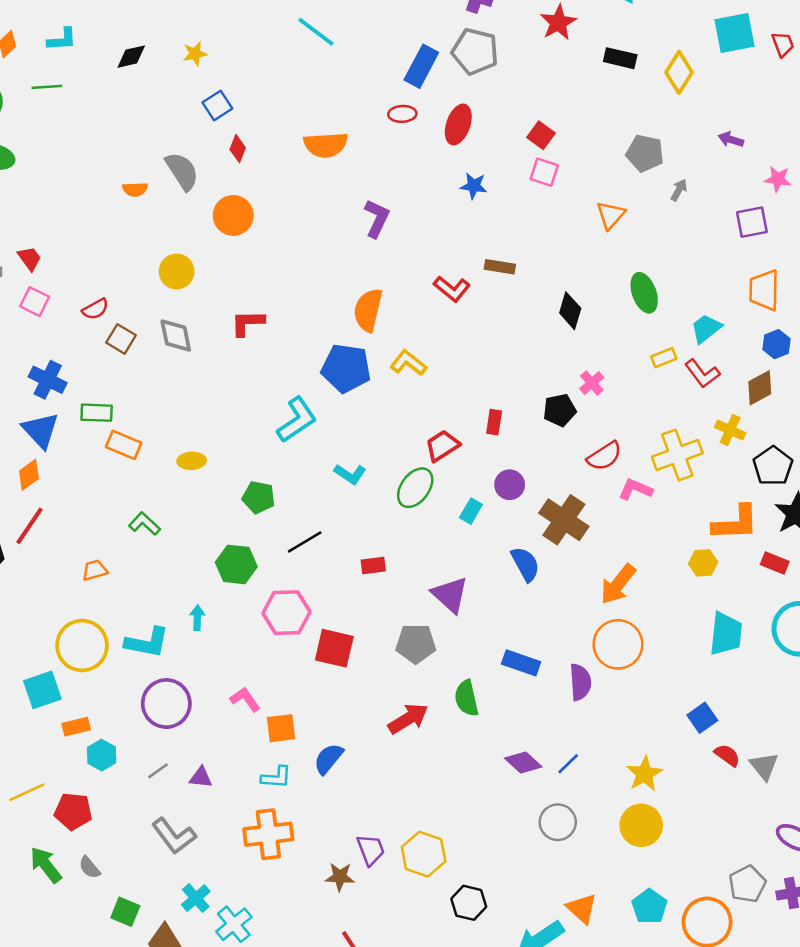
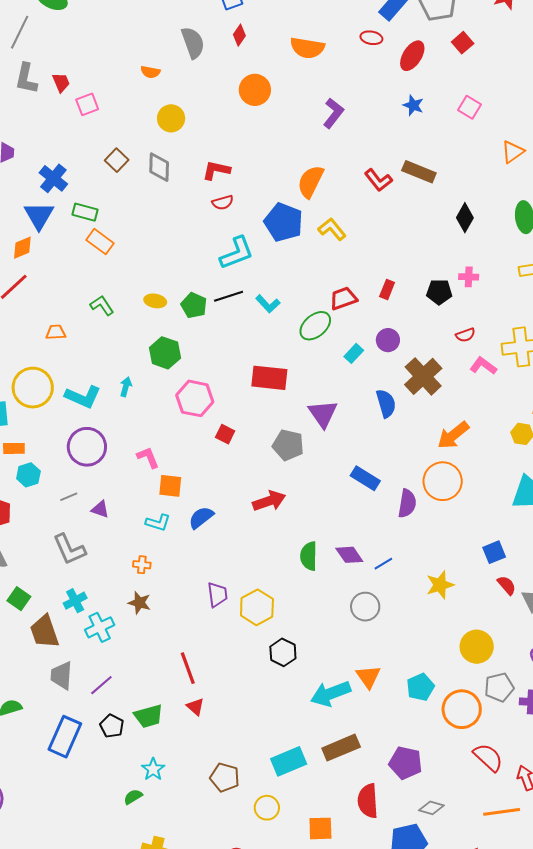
red square: (541, 135) -> (463, 43), moved
orange semicircle: (135, 189) -> (150, 72), moved
orange circle: (233, 215) -> (255, 90), moved
brown rectangle: (500, 267) -> (419, 172), size x1.4
pink square: (35, 302) -> (87, 104), moved, turned 30
red semicircle: (95, 309) -> (223, 202), moved
pink cross: (592, 383) -> (469, 277), turned 30
red semicircle: (604, 456) -> (465, 335), size x0.7
yellow ellipse: (192, 461) -> (155, 301), moved
black line: (305, 542) -> (229, 296), moved
red rectangle: (373, 566) -> (269, 378), size x1.8
red square: (334, 648) -> (225, 434), size x0.6
green semicircle: (467, 698) -> (309, 556), moved
yellow circle: (641, 825) -> (477, 647), moved
orange cross: (268, 834) -> (142, 565), size x0.5
brown star: (340, 877) -> (139, 603), moved

